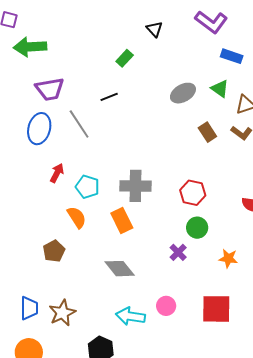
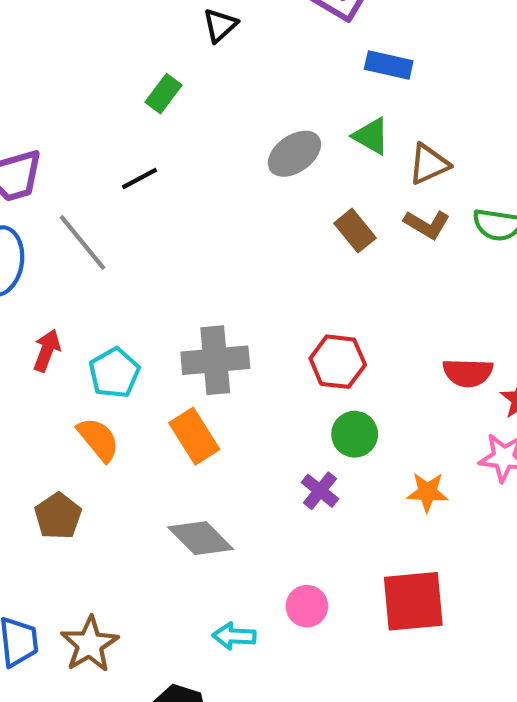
black triangle: (154, 29) -> (220, 25), turned 36
cyan pentagon: (87, 187) -> (114, 373), turned 30
cyan arrow: (130, 316) -> (234, 636), size x0.7

